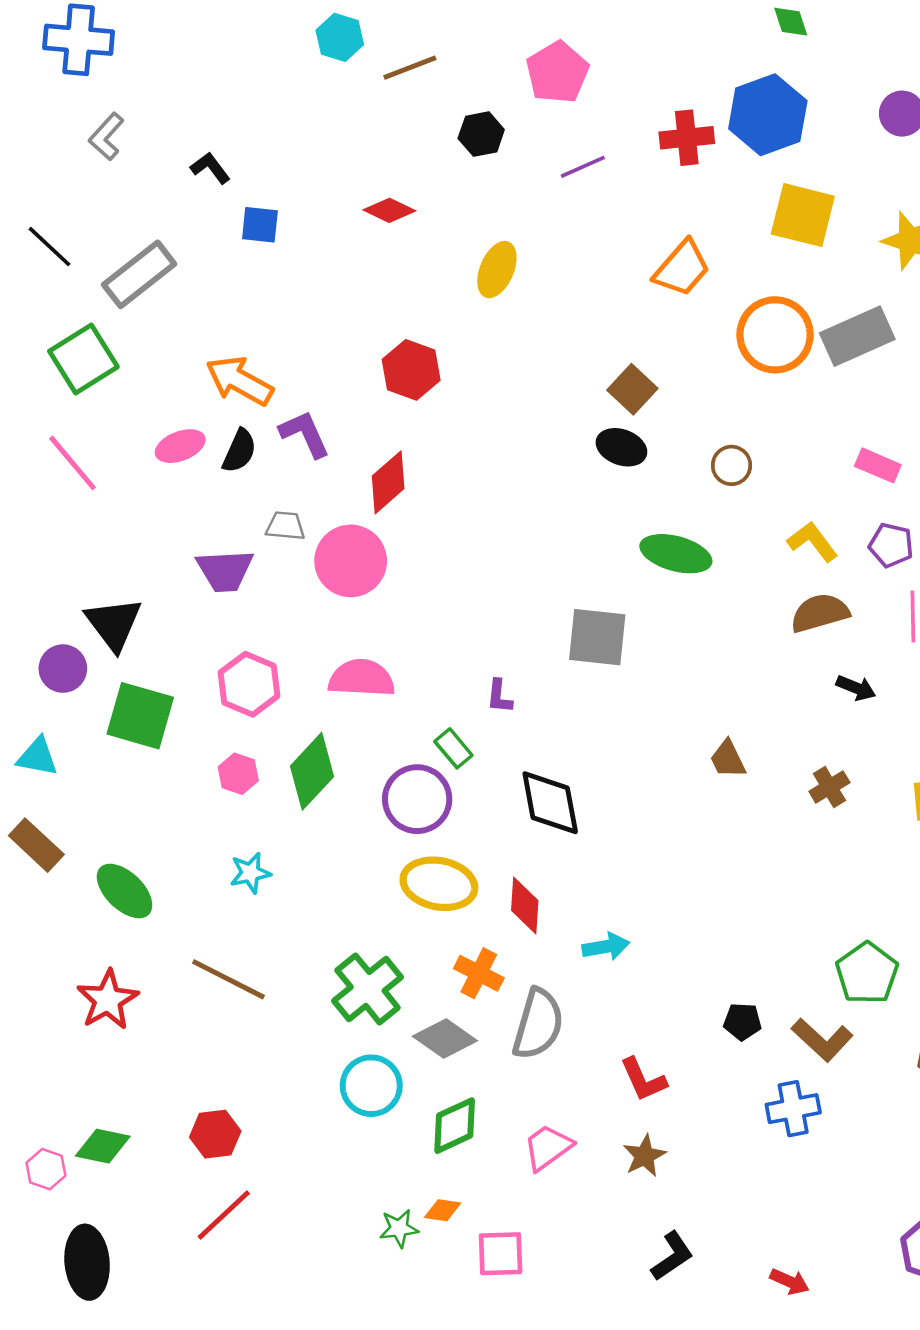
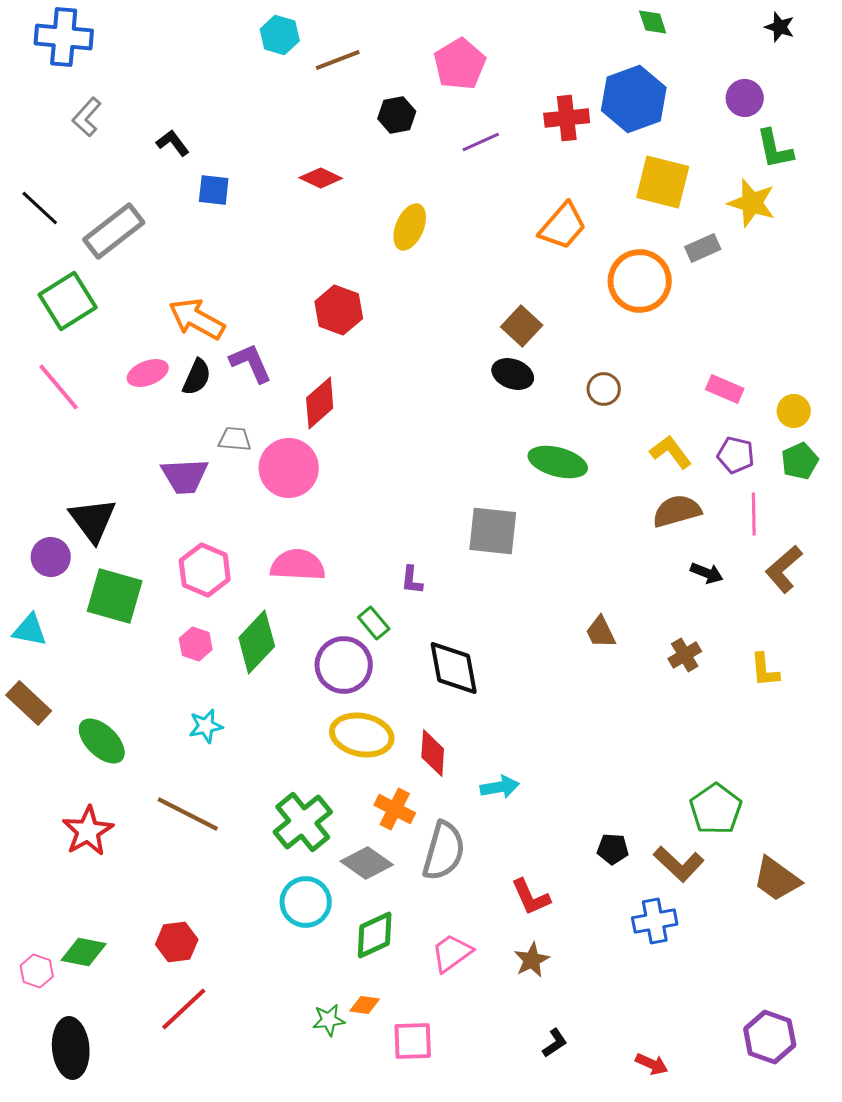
gray rectangle: (857, 336) -> (703, 248), moved, size x0.6
black L-shape: (672, 1256) -> (555, 1043), size x0.7

